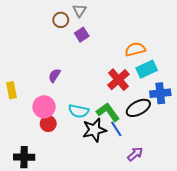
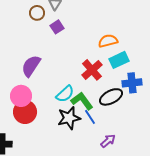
purple semicircle: (54, 75) -> (31, 66), size x1.6
cyan semicircle: (79, 111) -> (65, 94), moved, turned -54
red circle: (48, 124) -> (25, 112), size x1.5

